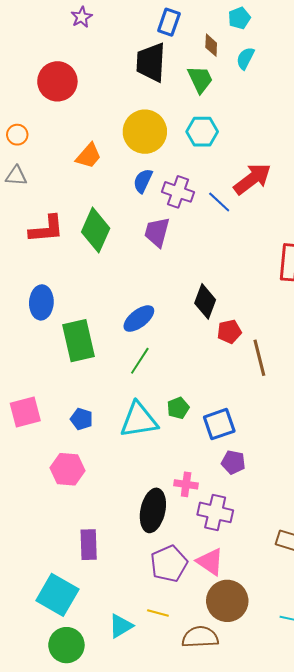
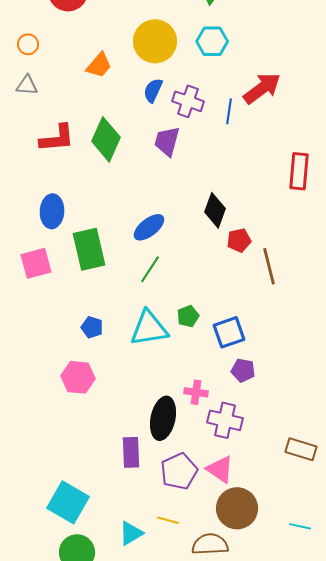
blue line: (219, 202) -> (229, 111), turned 55
pink square: (25, 412) -> (36, 263), moved
purple rectangle: (89, 545) -> (131, 452), moved

